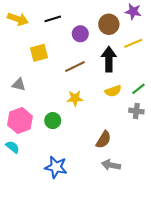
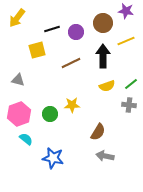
yellow arrow: (18, 19) -> (17, 18), turned 108
black line: (53, 19) -> (52, 29), moved
yellow star: (75, 98) -> (72, 105), moved
cyan semicircle: (13, 147) -> (26, 139), moved

